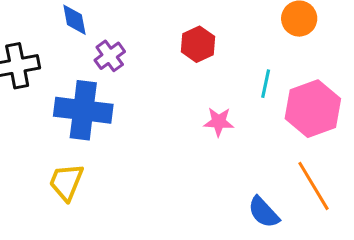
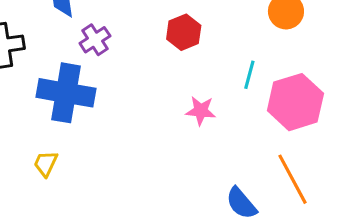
yellow trapezoid: (66, 182) -> (46, 164), size x0.7

